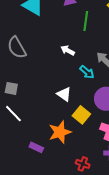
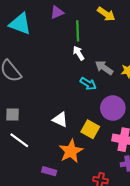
white arrow: (68, 50) -> (79, 53), moved, turned 40
white triangle: (64, 94) -> (60, 120), moved

